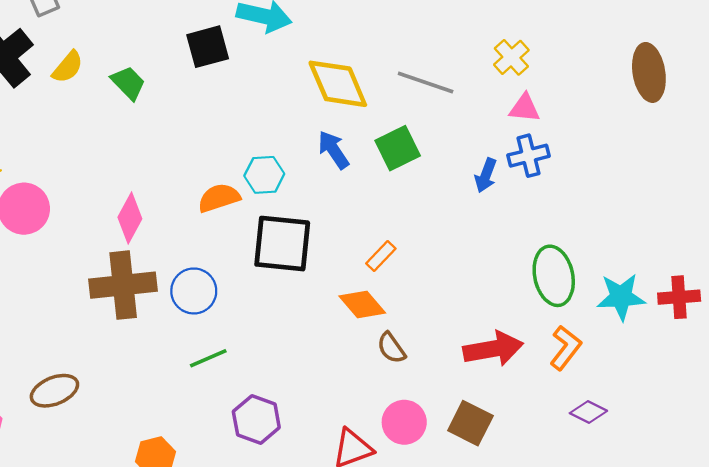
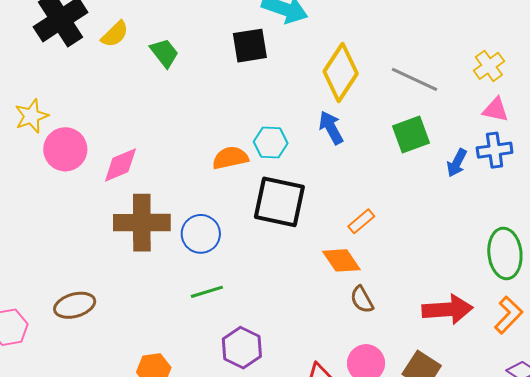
black square: (208, 47) -> (250, 46), moved
yellow diamond: (338, 84) -> (341, 73), turned 50
green square: (398, 148) -> (411, 135), moved
pink diamond: (130, 218) -> (120, 165), moved, turned 33

